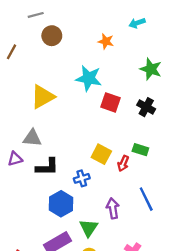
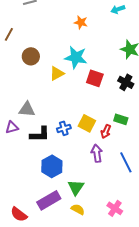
brown circle: (52, 36) -> (31, 56), moved
orange star: (106, 41) -> (81, 22), moved
yellow triangle: (43, 97) -> (57, 73), moved, size x0.7
blue cross: (82, 178) -> (64, 128), moved
purple arrow: (113, 208) -> (97, 153), moved

